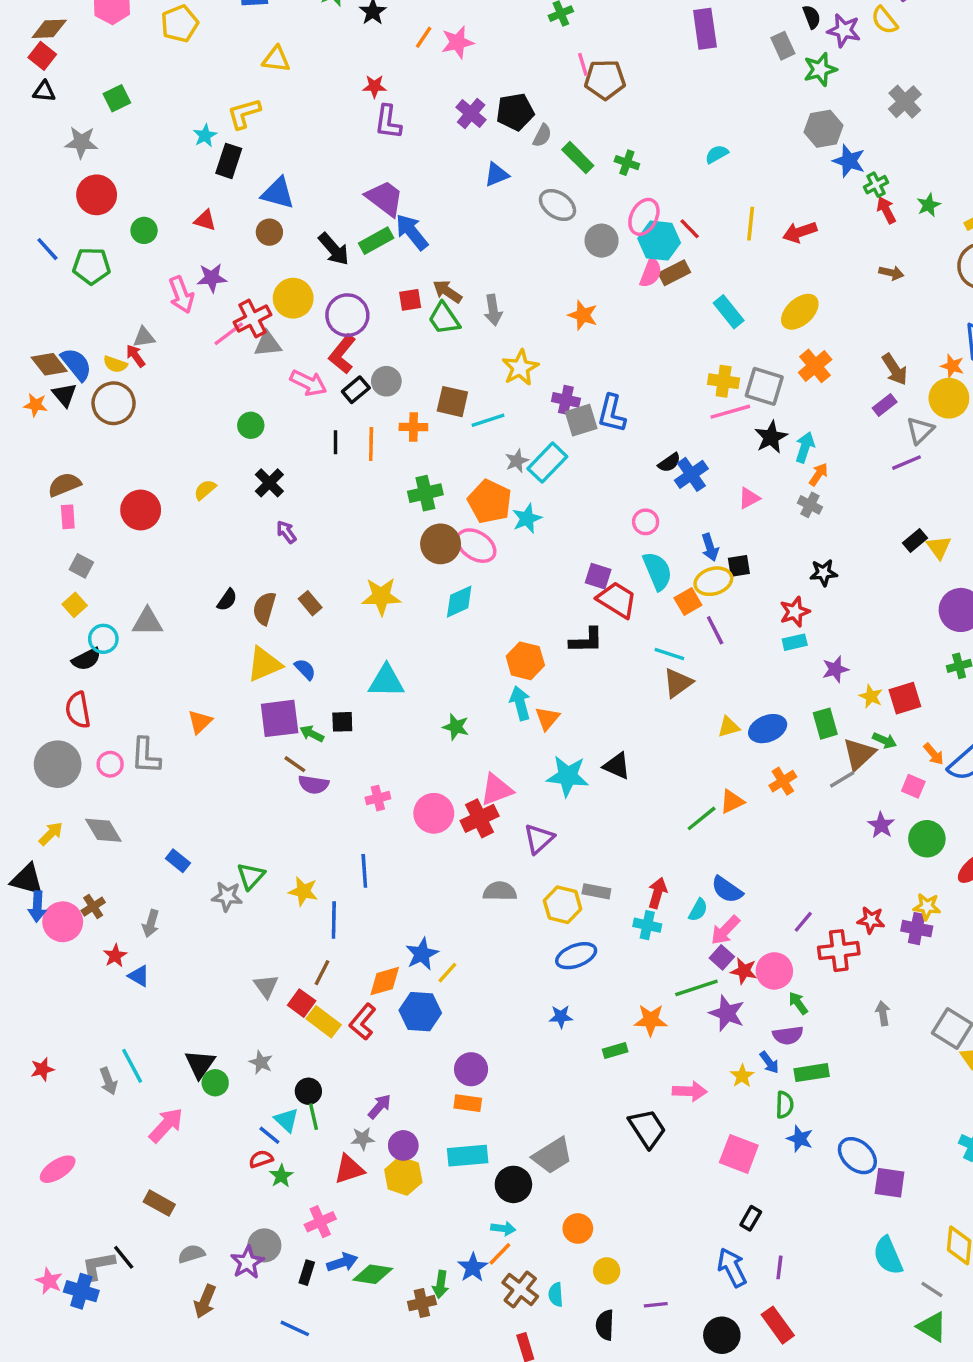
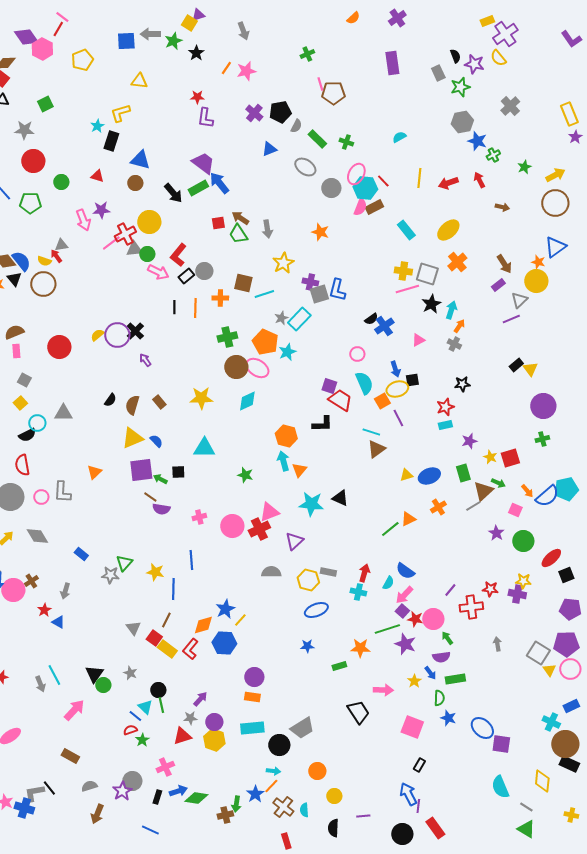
red arrow: (886, 210) -> (479, 180), moved
purple circle: (347, 315) -> (117, 335), moved
green circle: (251, 425) -> (147, 254), moved
purple line: (779, 1267) -> (418, 806), moved

